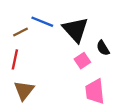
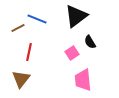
black triangle: (75, 30) -> (76, 16), moved, turned 35
red line: (15, 59) -> (29, 52), moved

